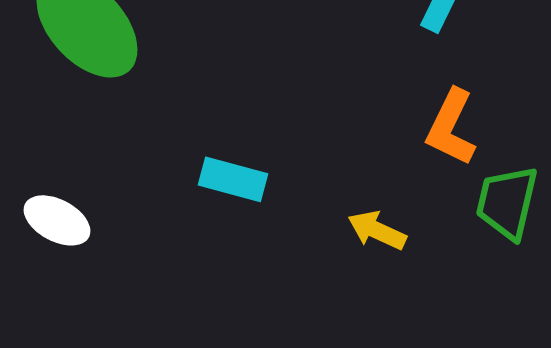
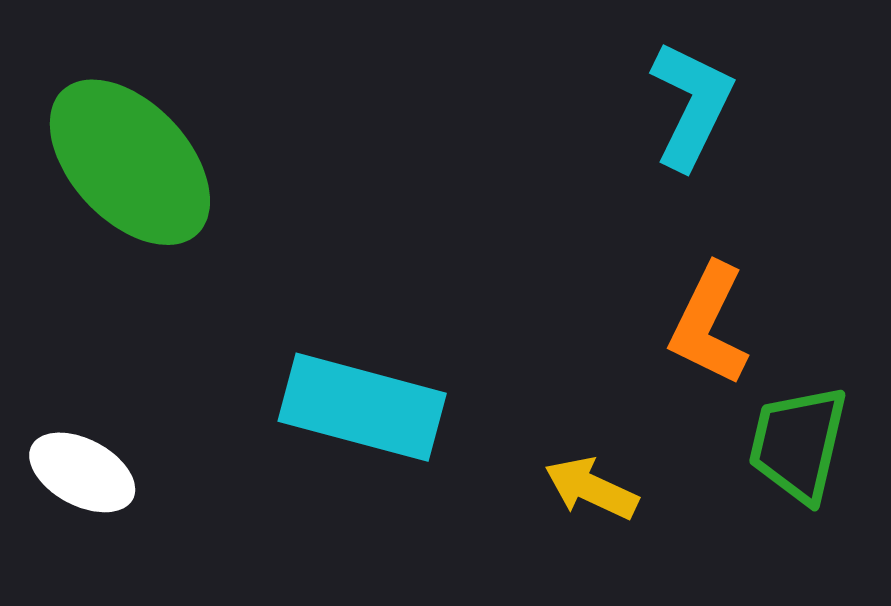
cyan rectangle: (233, 179) -> (362, 407), size x1.5

